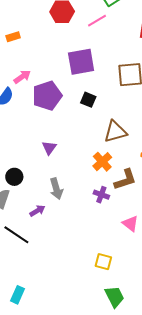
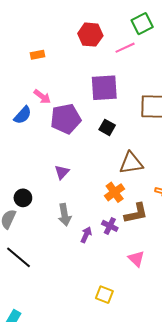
pink arrow: (22, 77) -> (42, 97), turned 66
purple arrow: (37, 211) -> (86, 235), moved, turned -42

